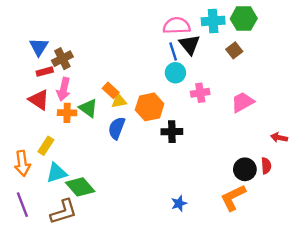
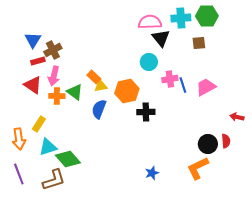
brown square: (234, 50) -> (199, 43), turned 32
blue line: (173, 52) -> (183, 85), moved

